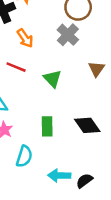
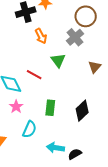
red line: (16, 67) -> (34, 75), moved
green triangle: (52, 79) -> (58, 60), moved
black diamond: (87, 125) -> (82, 111), turned 75

